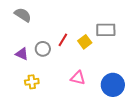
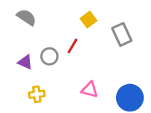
gray rectangle: (106, 30) -> (122, 34), turned 66
yellow square: (85, 42) -> (89, 20), moved

